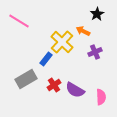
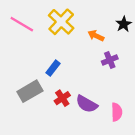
black star: (97, 14) -> (124, 24), moved
yellow cross: (62, 42) -> (61, 22), moved

